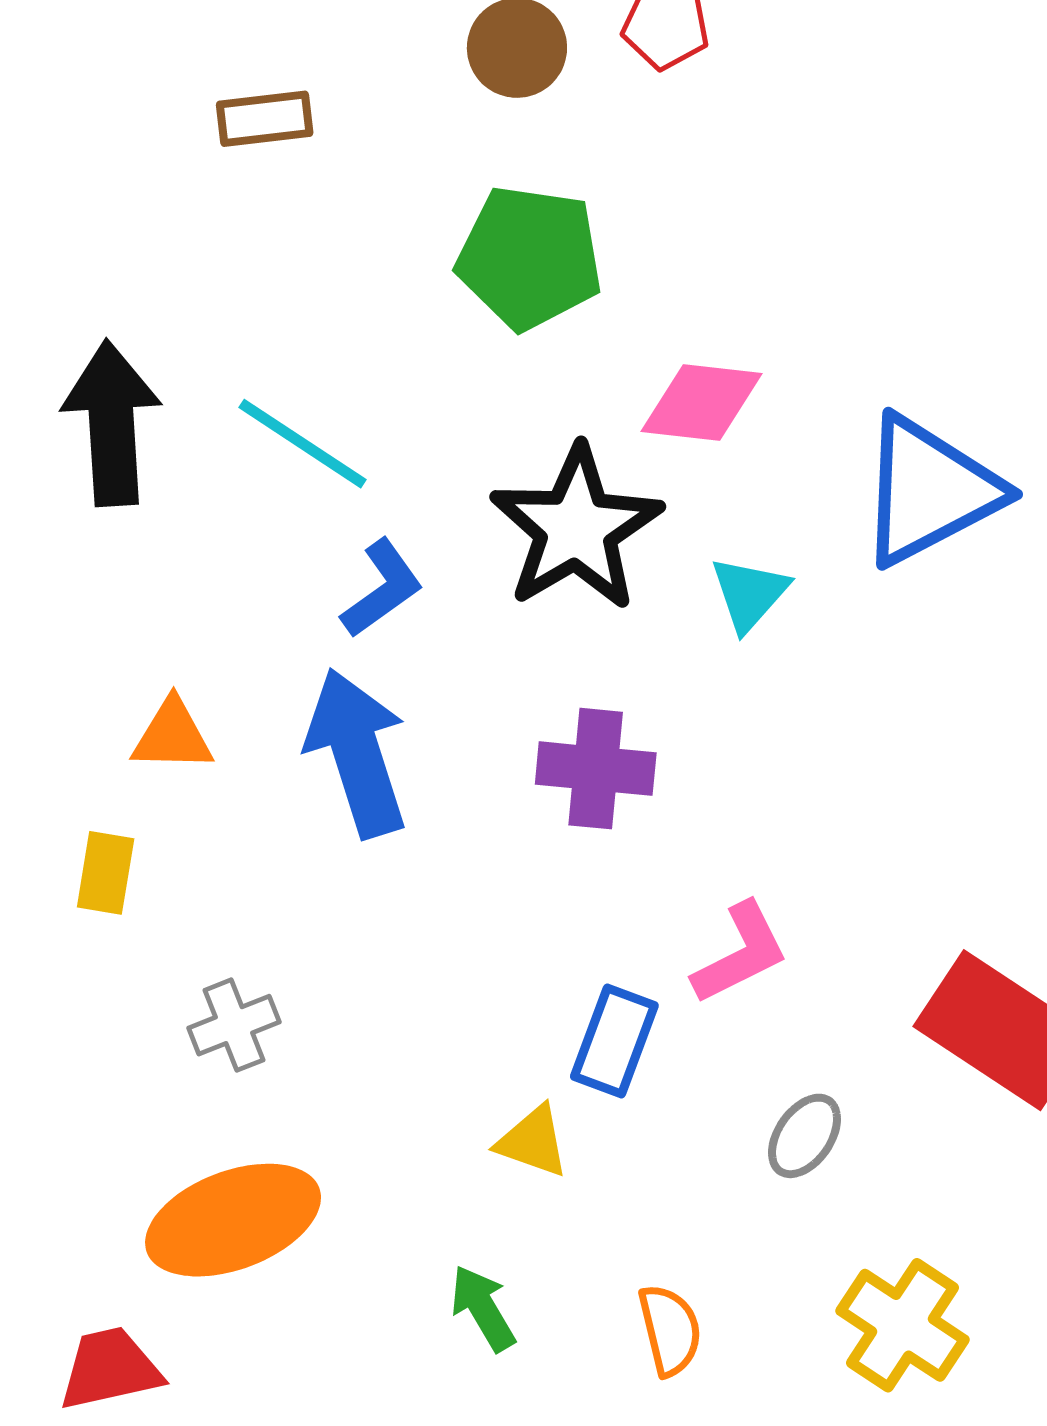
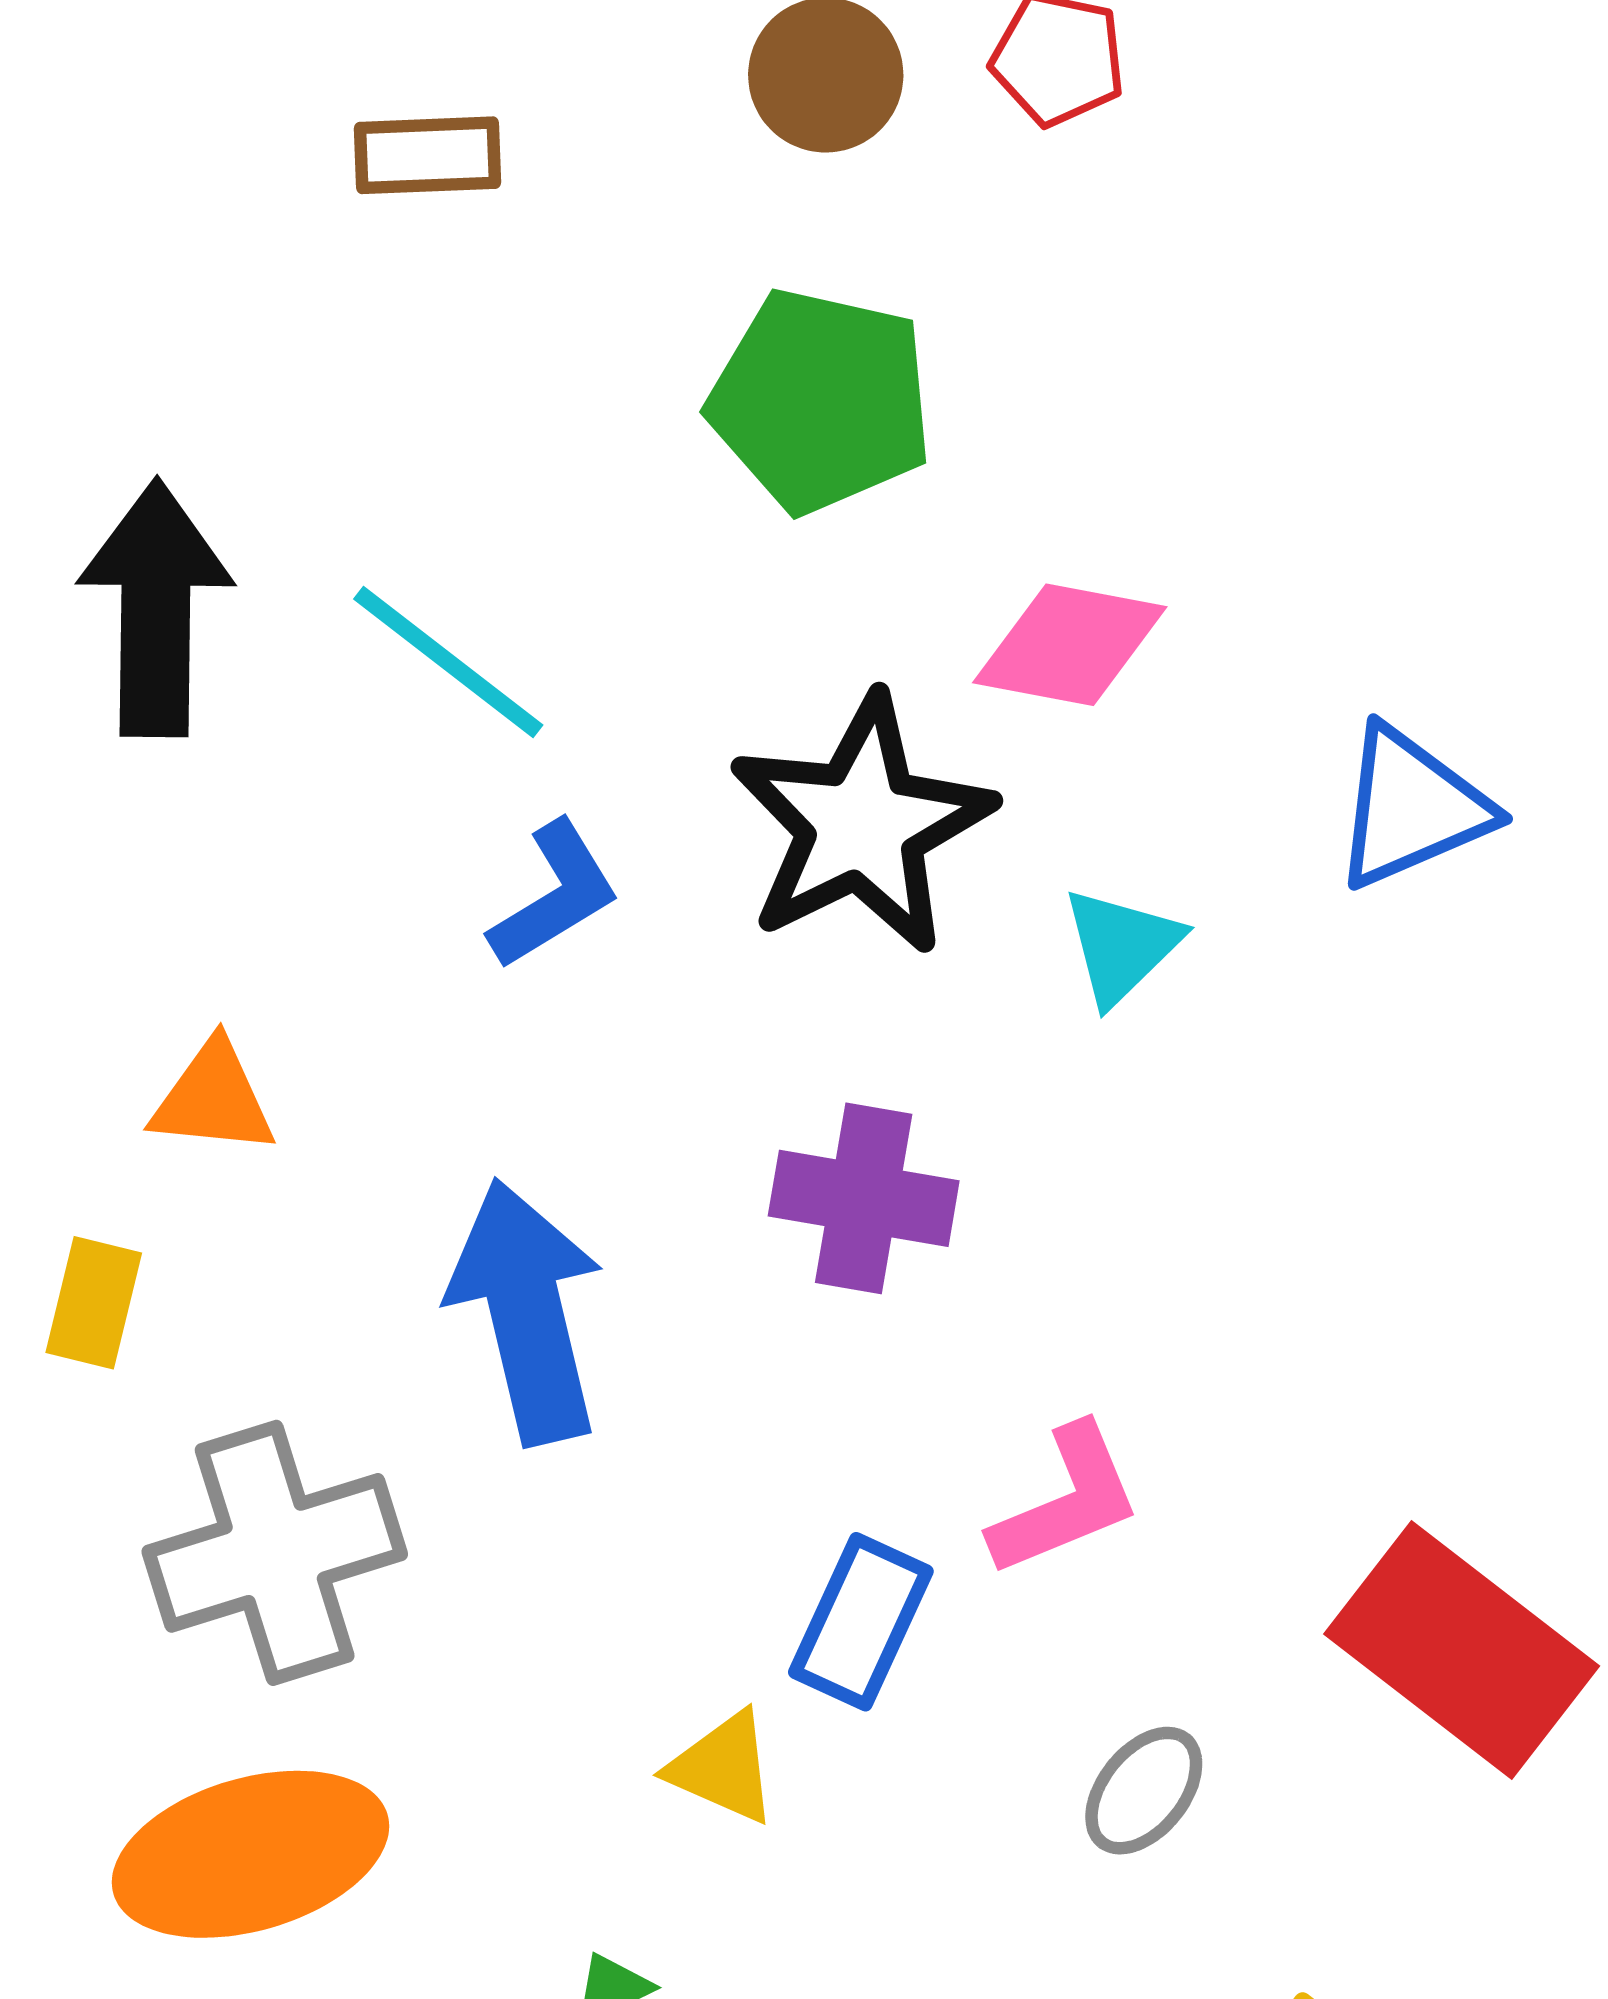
blue triangle: (929, 491) -> (1411, 808), size x0.7
blue arrow: (357, 753) -> (527, 1311), moved
gray cross: (234, 1025) -> (275, 1553), size x1.8

